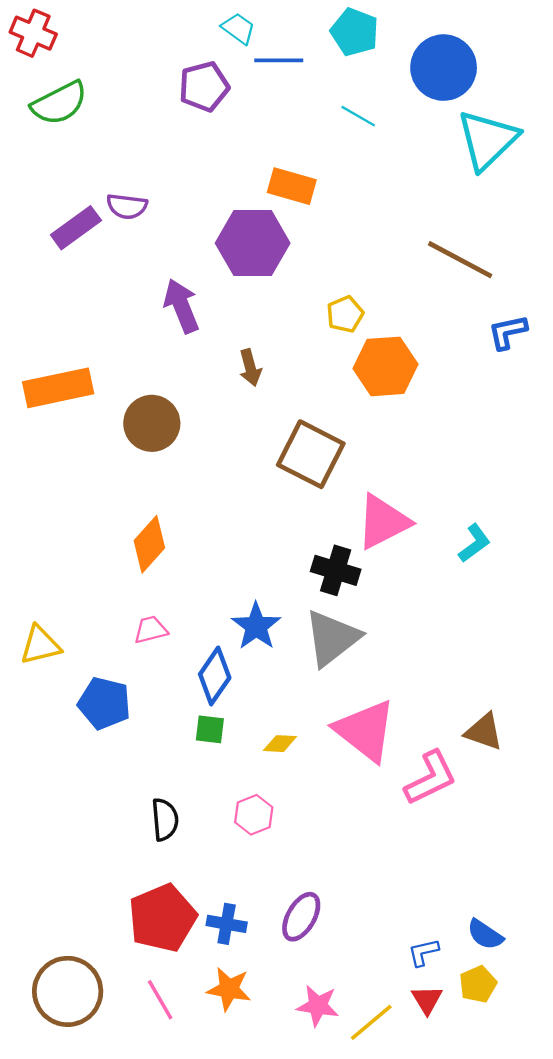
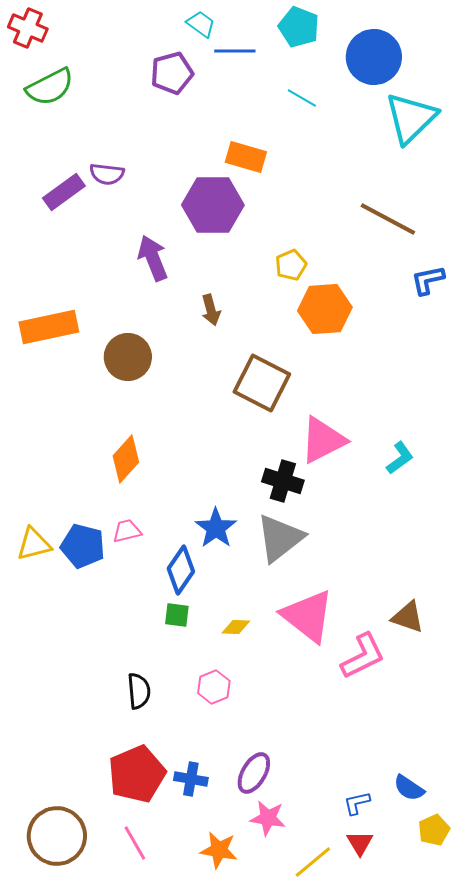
blue pentagon: (104, 703) -> (83, 546), moved
yellow pentagon: (478, 984) -> (434, 830), moved
orange star: (229, 989) -> (219, 850), moved
pink star: (318, 1006) -> (268, 818), moved

